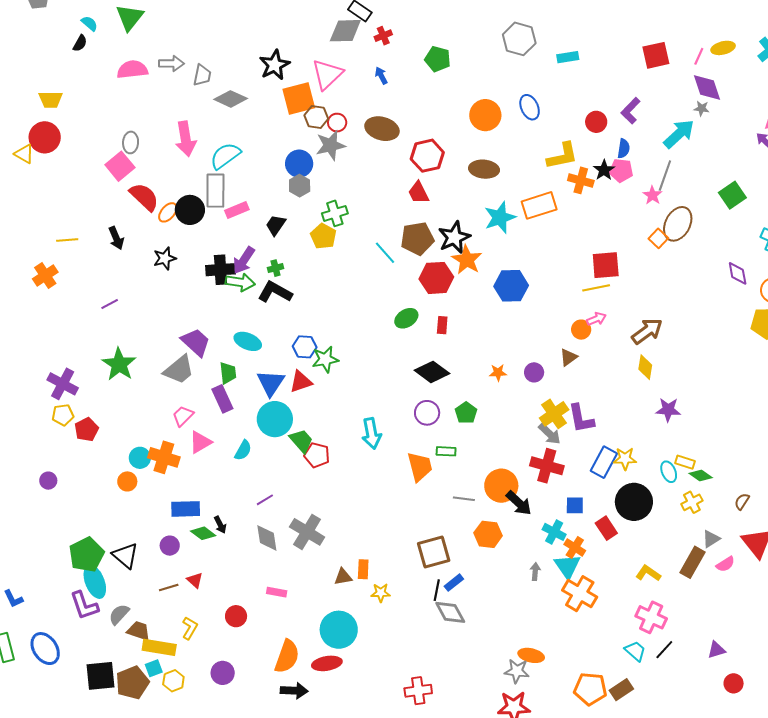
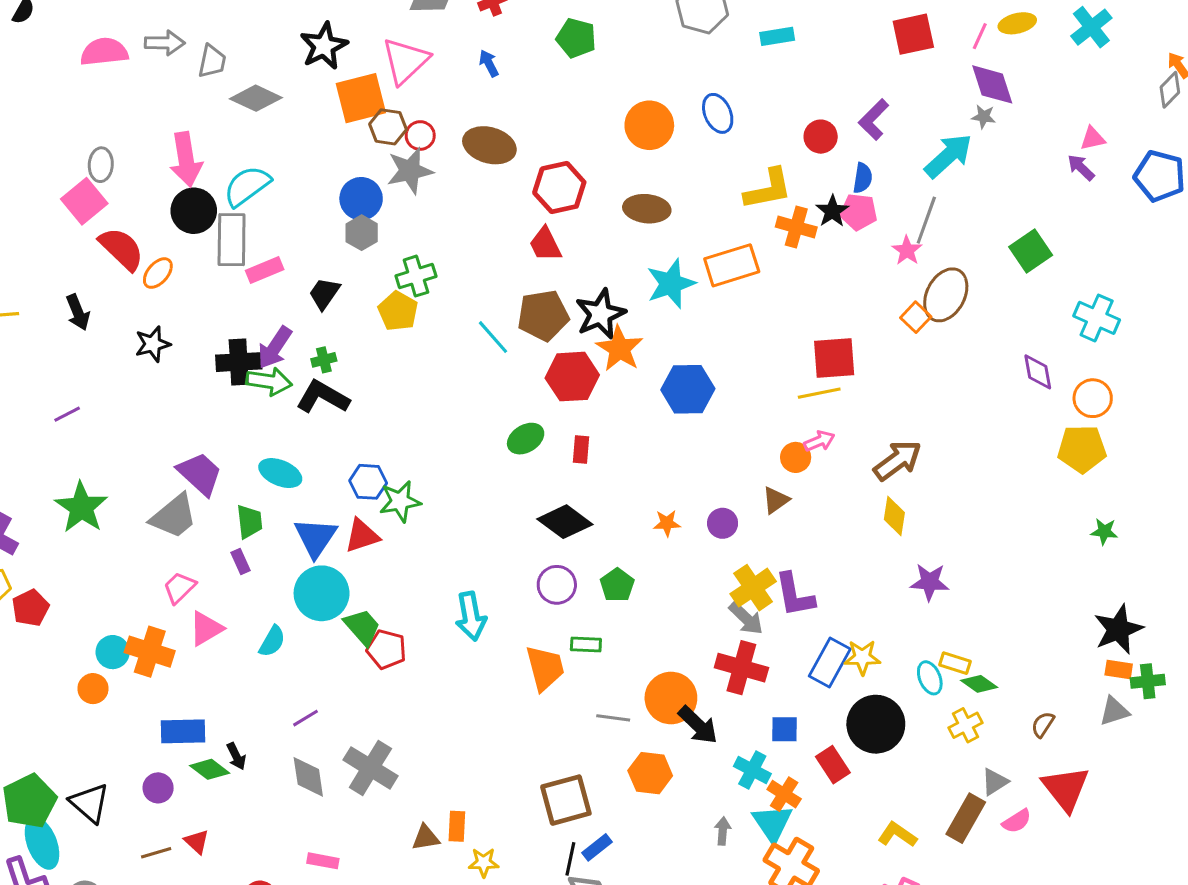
black circle: (190, 210) -> (194, 211), moved
purple rectangle: (222, 399) -> (241, 562), size x0.6

